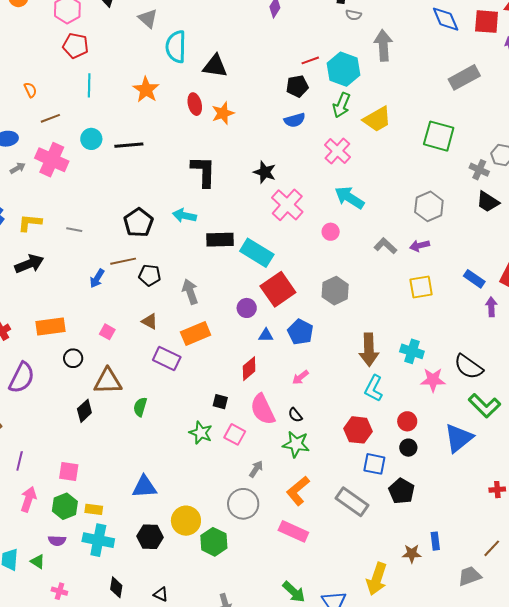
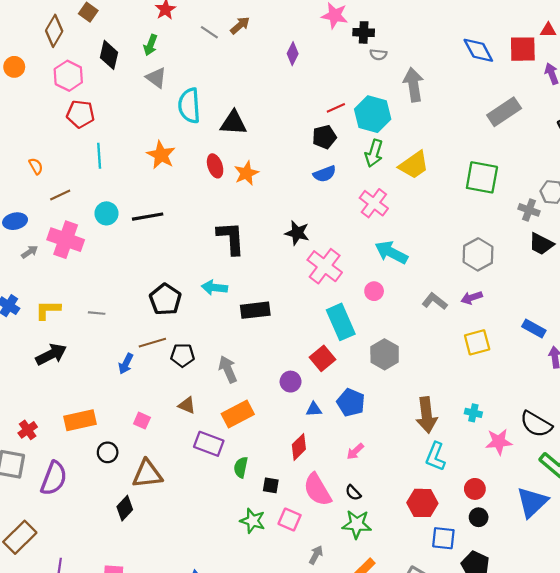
cyan rectangle: (257, 253) -> (341, 322), moved, turned 40
red square: (278, 289) -> (323, 358), size x0.7
cyan cross: (412, 351) -> (473, 413), size x0.7
green semicircle: (140, 407) -> (241, 467), moved

